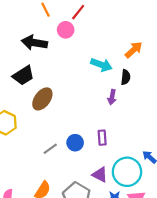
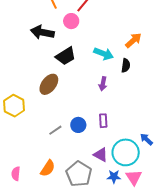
black trapezoid: (23, 76) -> (66, 56), moved
purple arrow: (112, 97) -> (103, 84), moved

